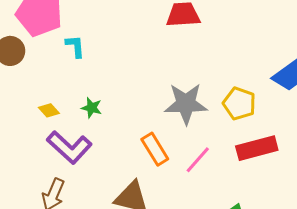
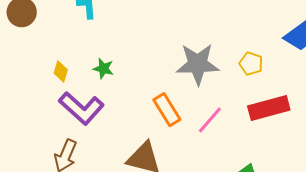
yellow pentagon: (239, 104) -> (251, 64), size x0.7
yellow diamond: (49, 110) -> (61, 71), turned 60

